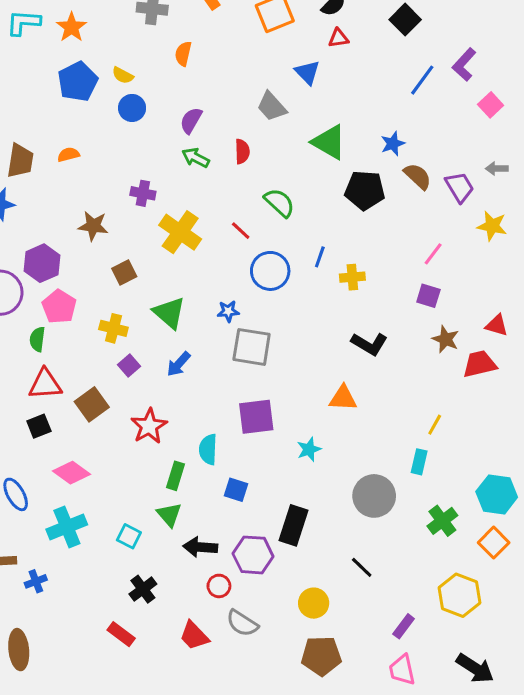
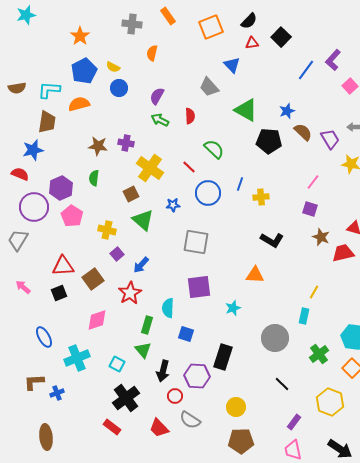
black square: (405, 20) -> (281, 37), moved
cyan L-shape: (23, 23) -> (49, 90), moved
orange semicircle: (68, 155) -> (79, 104), moved, size x1.5
brown star: (93, 226) -> (98, 146), moved
brown square: (124, 272) -> (131, 194), moved
blue star: (228, 311) -> (173, 205), moved
green semicircle: (37, 339) -> (94, 178), moved
blue arrow: (179, 364) -> (141, 265), moved
pink diamond: (72, 473) -> (97, 320), moved, turned -55
black arrow: (200, 547) -> (163, 371), turned -80
black line: (362, 567) -> (282, 384), moved
black cross: (143, 589) -> (126, 398), size x1.5

